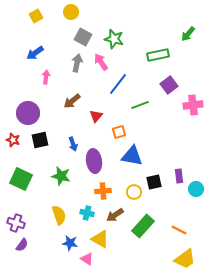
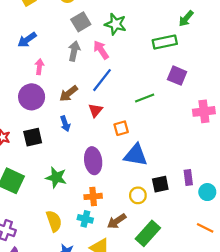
green arrow: (188, 34) -> (186, 19), moved
gray square: (83, 37) -> (81, 22), turned 30
blue line: (118, 84) -> (102, 80), moved
purple square: (169, 85) -> (177, 76), turned -30
pink cross: (193, 105) -> (204, 111), moved
purple circle: (28, 113) -> (32, 97), moved
blue arrow: (73, 144) -> (65, 124), moved
orange cross: (103, 191) -> (93, 196), moved
orange line: (179, 230) -> (205, 228), moved

